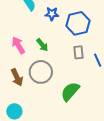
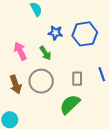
blue star: (52, 14) -> (55, 33), moved
gray rectangle: (78, 52) -> (77, 79), moved

